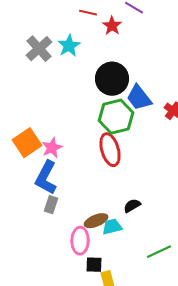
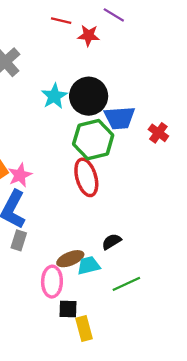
red star: (112, 26) -> (89, 35), turned -30
cyan star: (69, 46) -> (54, 96), moved
blue trapezoid: (139, 98) -> (120, 118), turned -56
green line: (159, 252) -> (126, 284), moved

